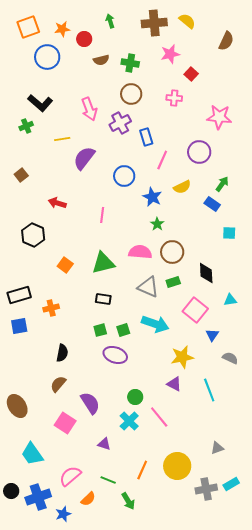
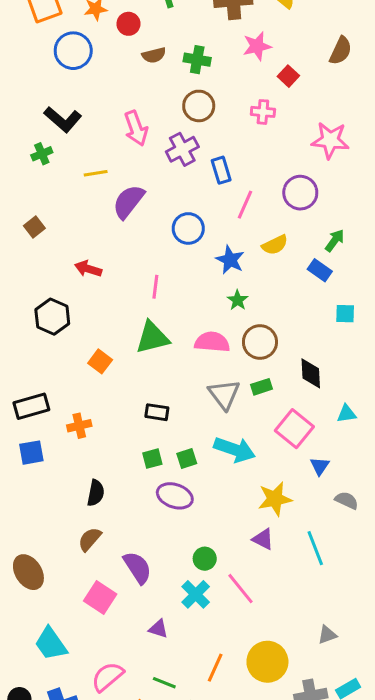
brown semicircle: (226, 41) -> (341, 51), moved
green triangle: (103, 263) -> (152, 338), moved
gray triangle: (148, 287) -> (224, 394), turned 30

